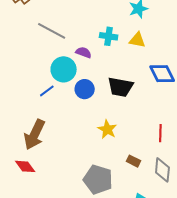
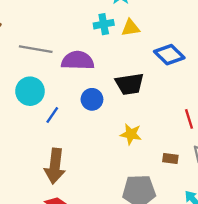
cyan cross: (109, 36) -> (104, 24), moved
purple semicircle: (84, 52) -> (78, 60), size x1.8
cyan circle: (64, 69) -> (30, 91), moved

